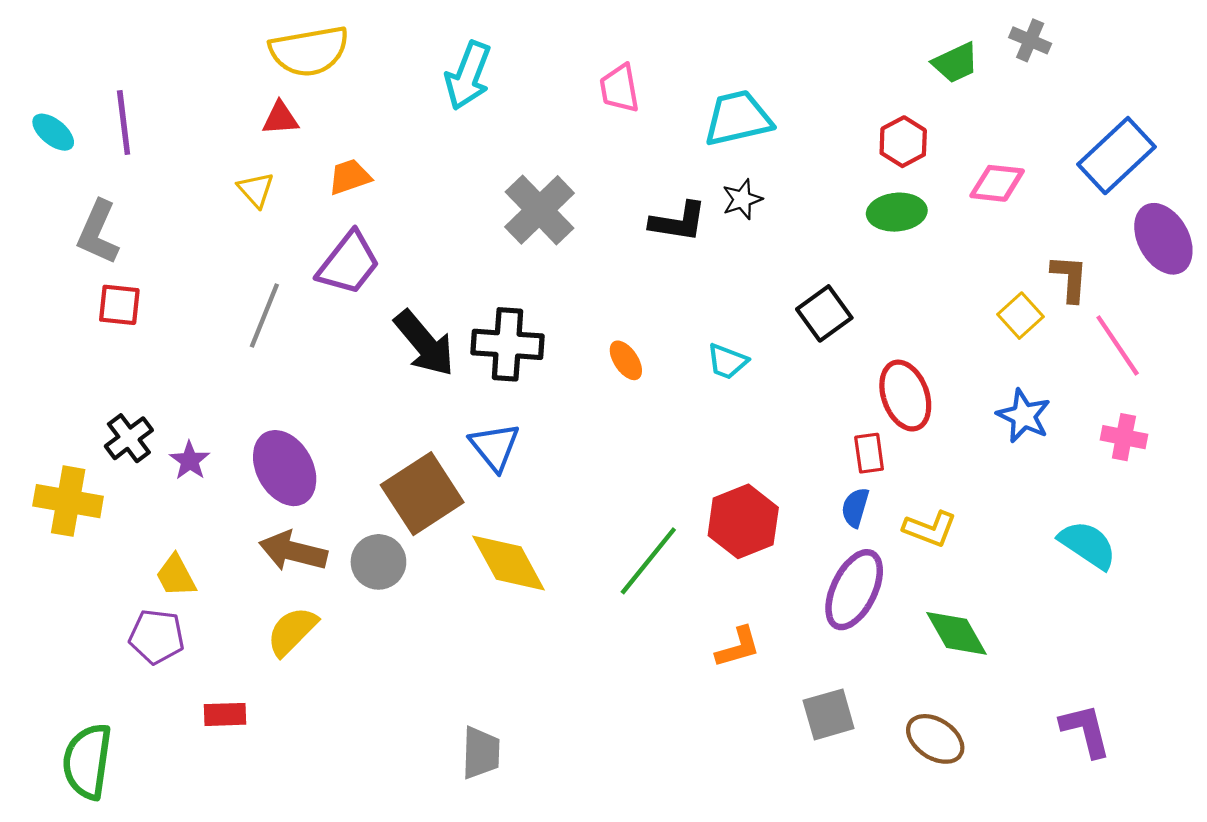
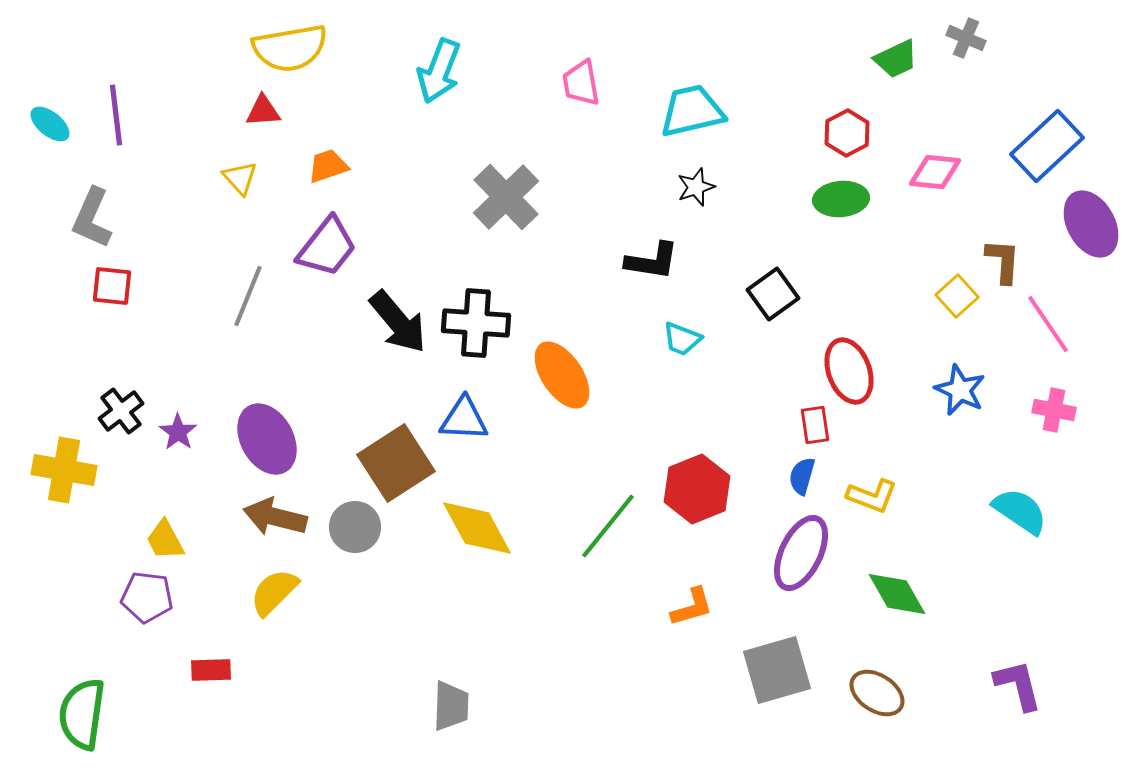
black L-shape: (678, 222) -> (652, 261), moved
orange ellipse: (626, 360) -> (562, 375), moved, size x1.8
blue triangle: (495, 447) -> (464, 419), turned -48
gray square: (829, 714) -> (777, 670), size x1.4

